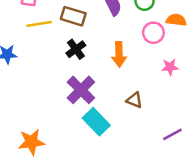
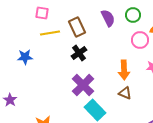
brown rectangle: (73, 16) -> (77, 27), turned 48
orange arrow: (119, 54) -> (124, 70), moved

